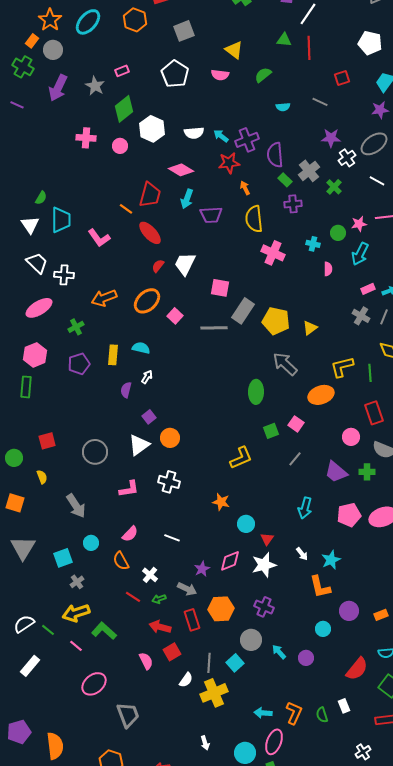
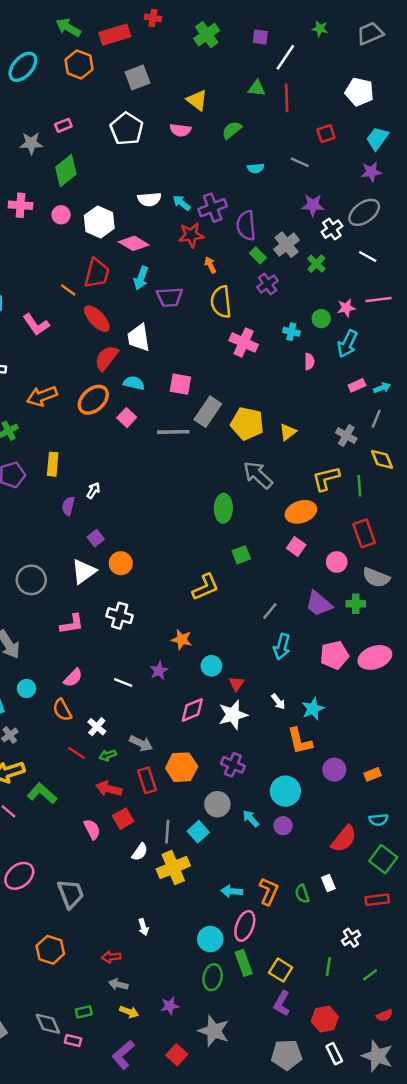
gray star: (95, 86) -> (31, 143), turned -30
white hexagon: (152, 129) -> (99, 222), moved
purple cross: (293, 204) -> (267, 284), turned -30
white trapezoid: (185, 264) -> (139, 338), moved, turned -35
red semicircle: (158, 266) -> (106, 358), size x1.6
gray cross: (361, 316) -> (346, 436), moved
cyan semicircle: (141, 348) -> (134, 383), moved
pink square: (296, 424) -> (296, 546), moved
gray line: (295, 459) -> (270, 611), moved
purple star: (202, 569) -> (159, 671), moved
cyan circle: (323, 629) -> (285, 791), moved, size x1.6
pink ellipse: (94, 684) -> (19, 876), moved
white arrow: (205, 743) -> (143, 927), moved

